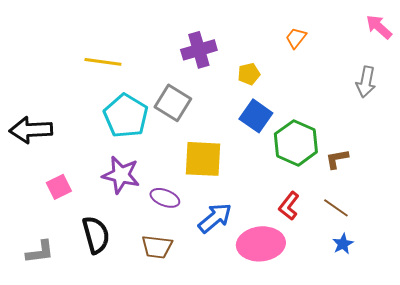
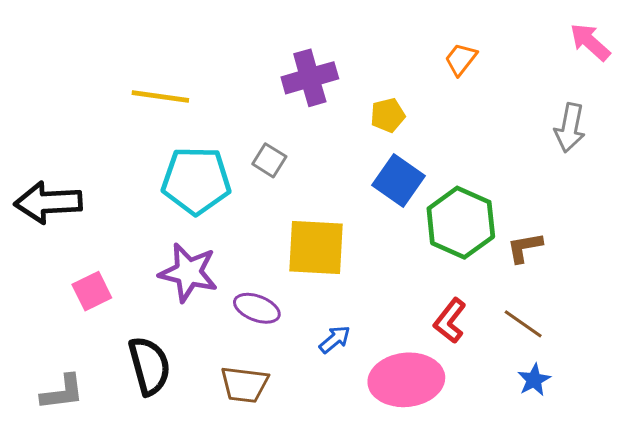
gray square: (173, 103) -> (269, 160), size x0.6
cyan pentagon: (126, 116) -> (196, 181), turned -30
blue arrow: (215, 218) -> (335, 339), size x0.6

